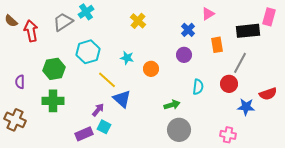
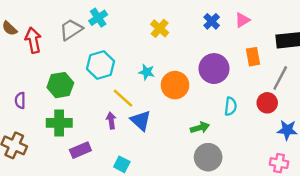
blue cross: (188, 30) -> (212, 21), moved
purple circle: (184, 55) -> (214, 69), size x1.6
orange circle: (151, 69) -> (175, 85), size x1.5
purple arrow: (98, 110) -> (111, 121), moved, turned -48
cyan square: (104, 127) -> (122, 164), moved
purple rectangle: (84, 134) -> (80, 150), moved
pink cross: (228, 135) -> (279, 163), moved

